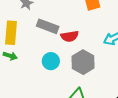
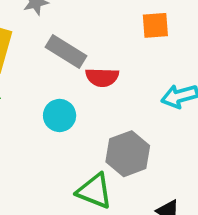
gray hexagon: (83, 62) -> (128, 154), moved

